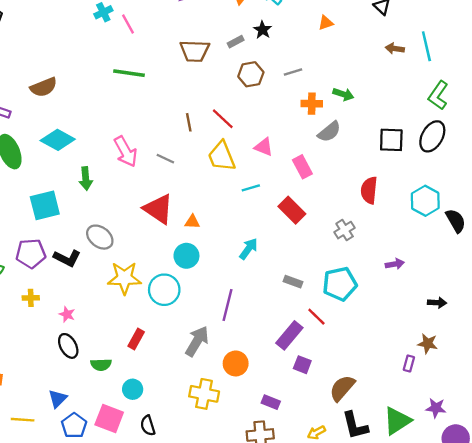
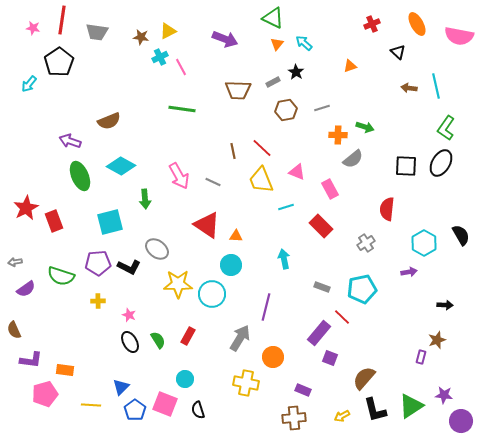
cyan hexagon: (425, 201) -> (424, 243), moved
cyan arrow: (249, 249) -> (284, 259), turned -48
brown star: (428, 344) -> (437, 340), turned -30
green semicircle: (101, 365) -> (158, 340), moved, turned -120

